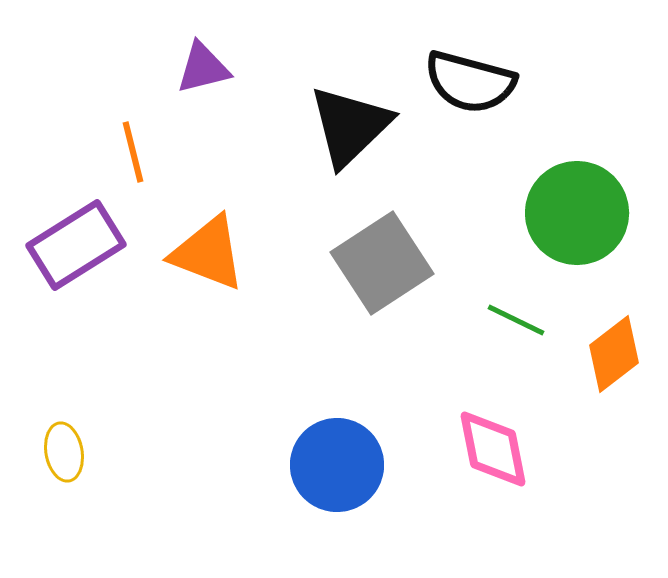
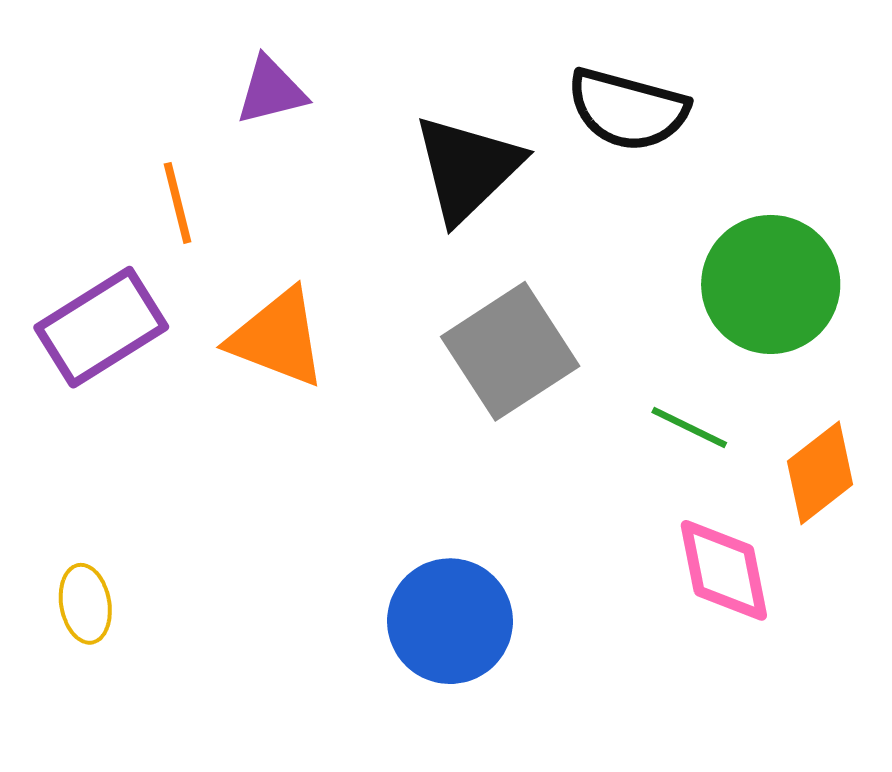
pink diamond: (493, 449) -> (724, 570), moved

